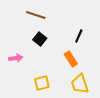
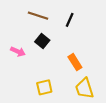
black line: (79, 36) -> (70, 20), moved
pink arrow: (16, 58) -> (18, 52), moved, turned 32

